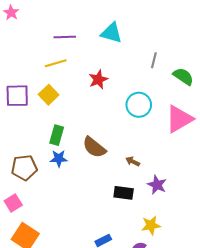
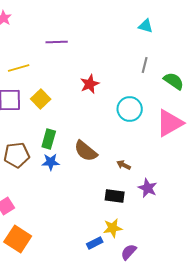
cyan triangle: (111, 33) -> (146, 26), moved, size x0.7
yellow line: (56, 63) -> (19, 68), moved
brown pentagon: (24, 168) -> (17, 155), moved
yellow star: (151, 225) -> (113, 228), moved

